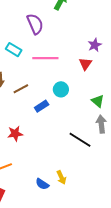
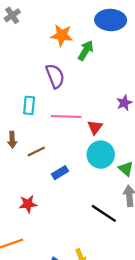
cyan rectangle: (14, 50) -> (29, 105), turned 63
red triangle: (85, 64) -> (95, 127), moved
cyan circle: (61, 89) -> (101, 155), moved, size x1.5

